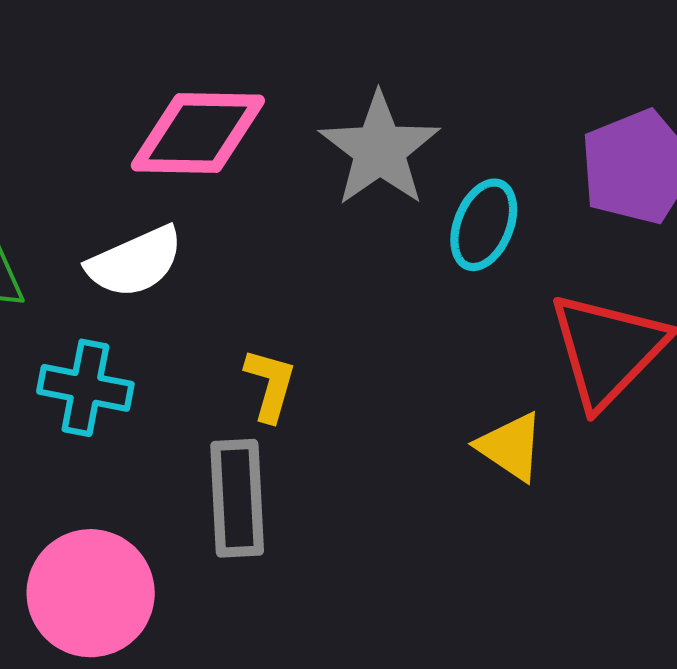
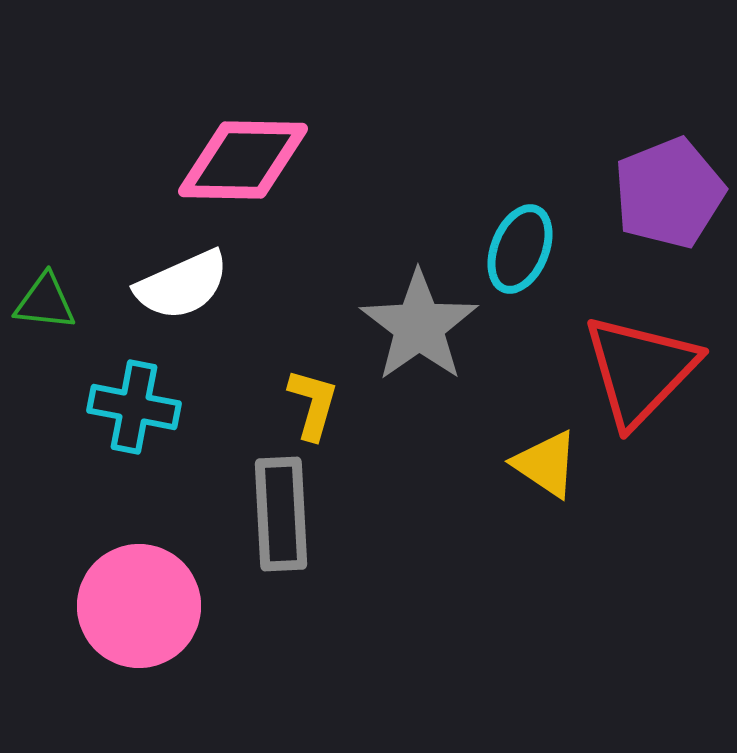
gray star: (380, 149) -> (419, 326), moved

